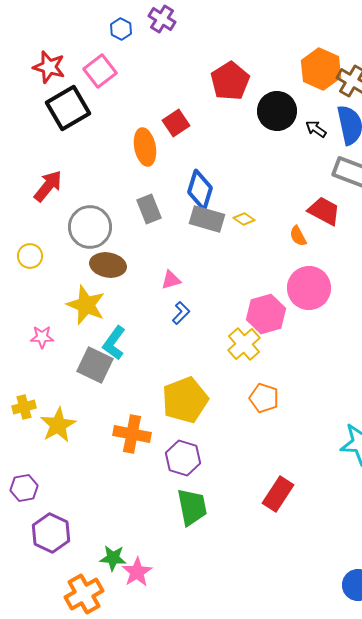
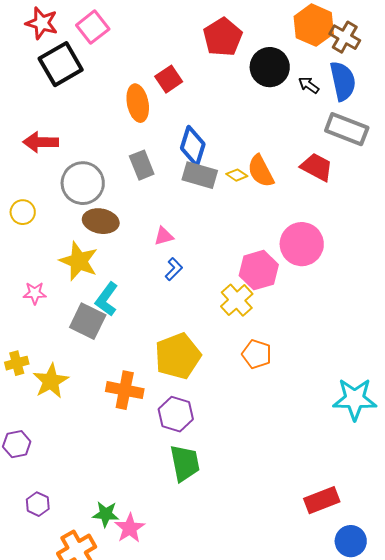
red arrow: (48, 186) -> (41, 142), turned -128
orange semicircle: (298, 236) -> (261, 171), moved, size x1.6
red rectangle: (278, 494) -> (322, 500), moved, turned 36
purple hexagon: (51, 533) -> (38, 504), moved, size x0.6

